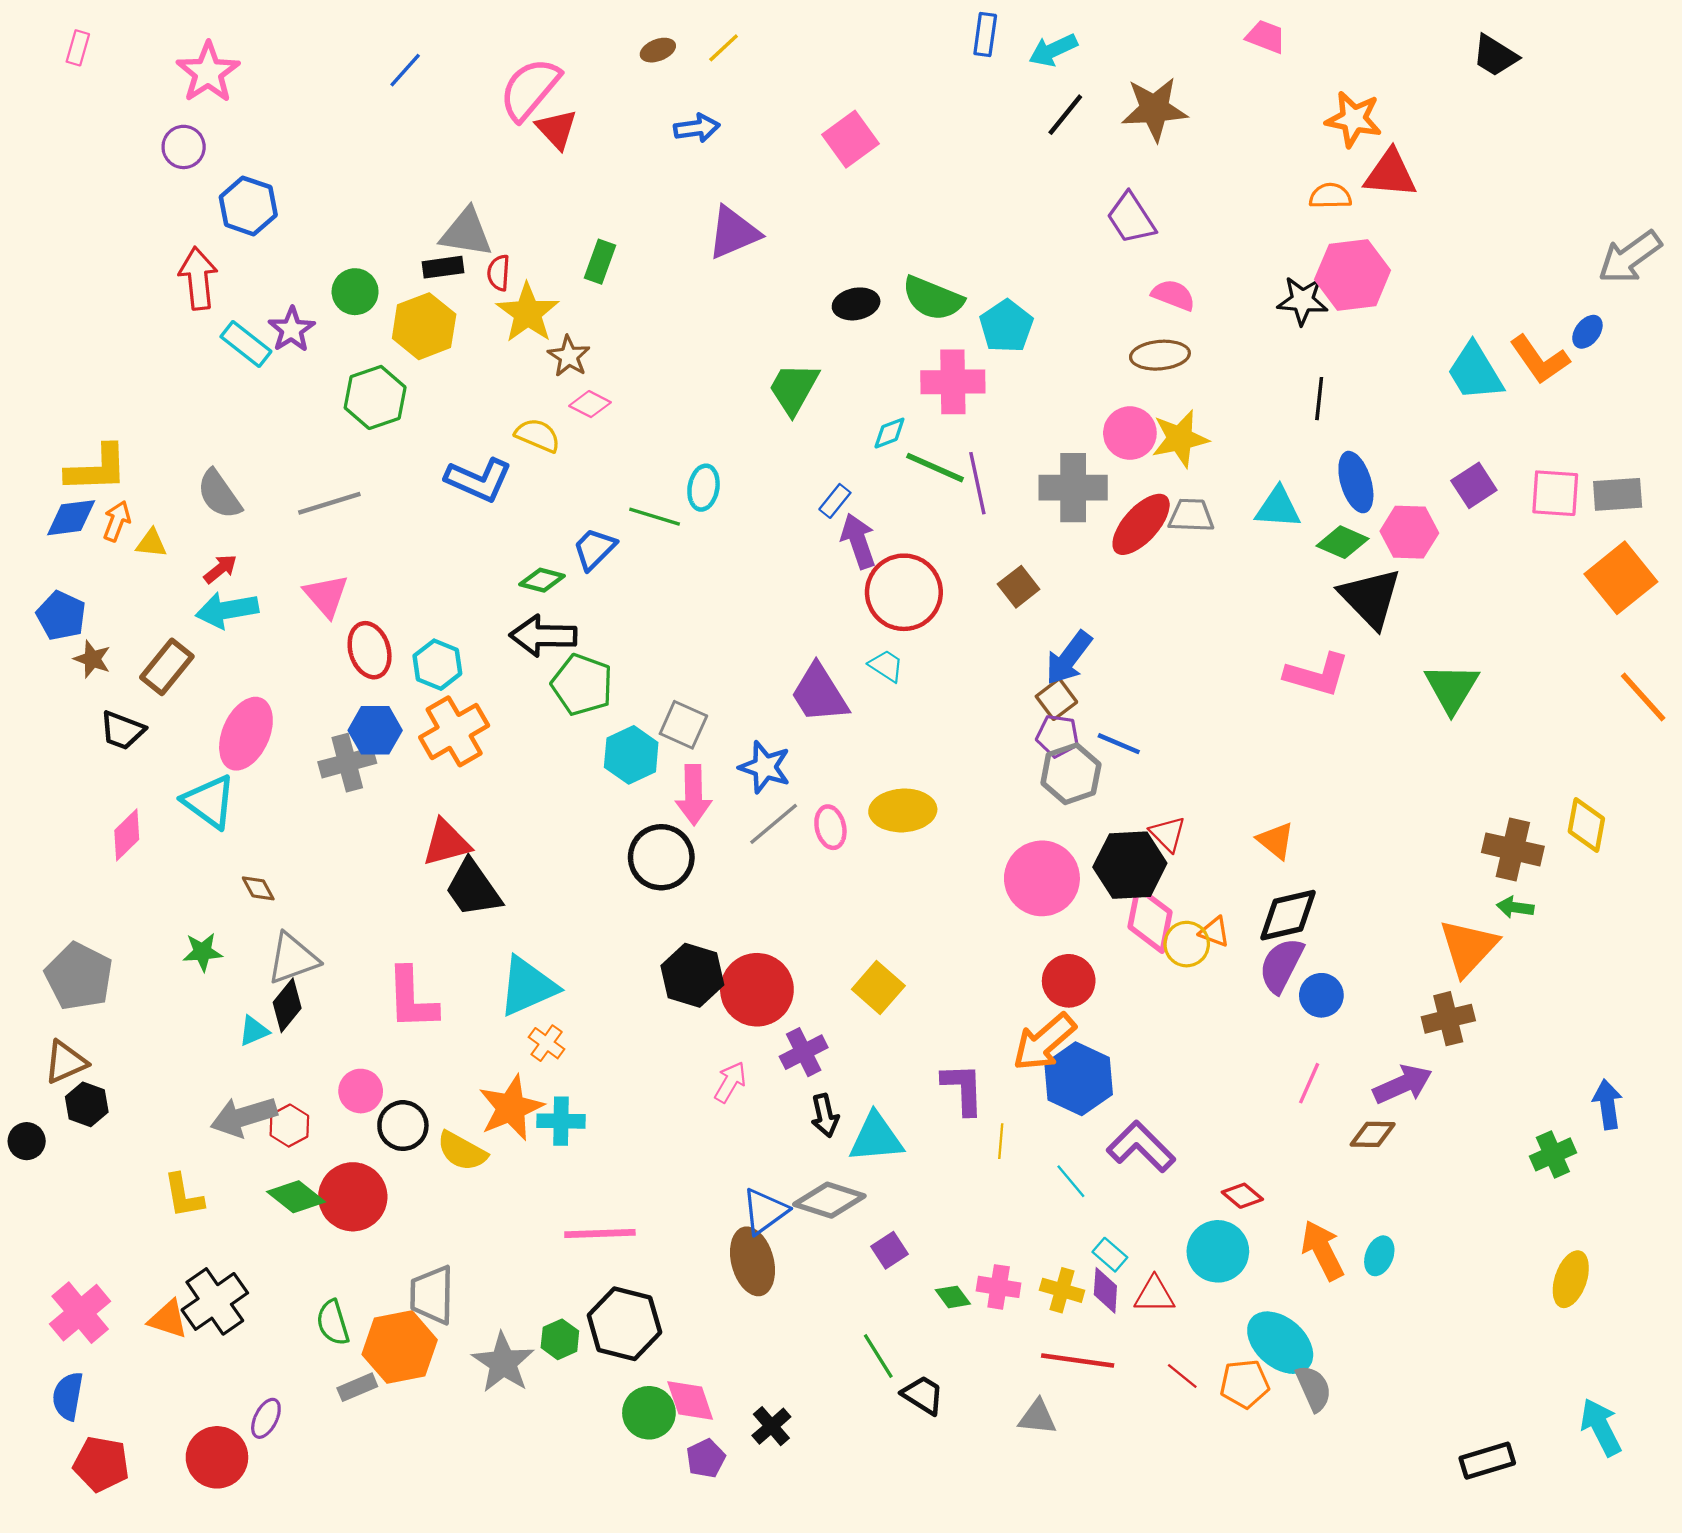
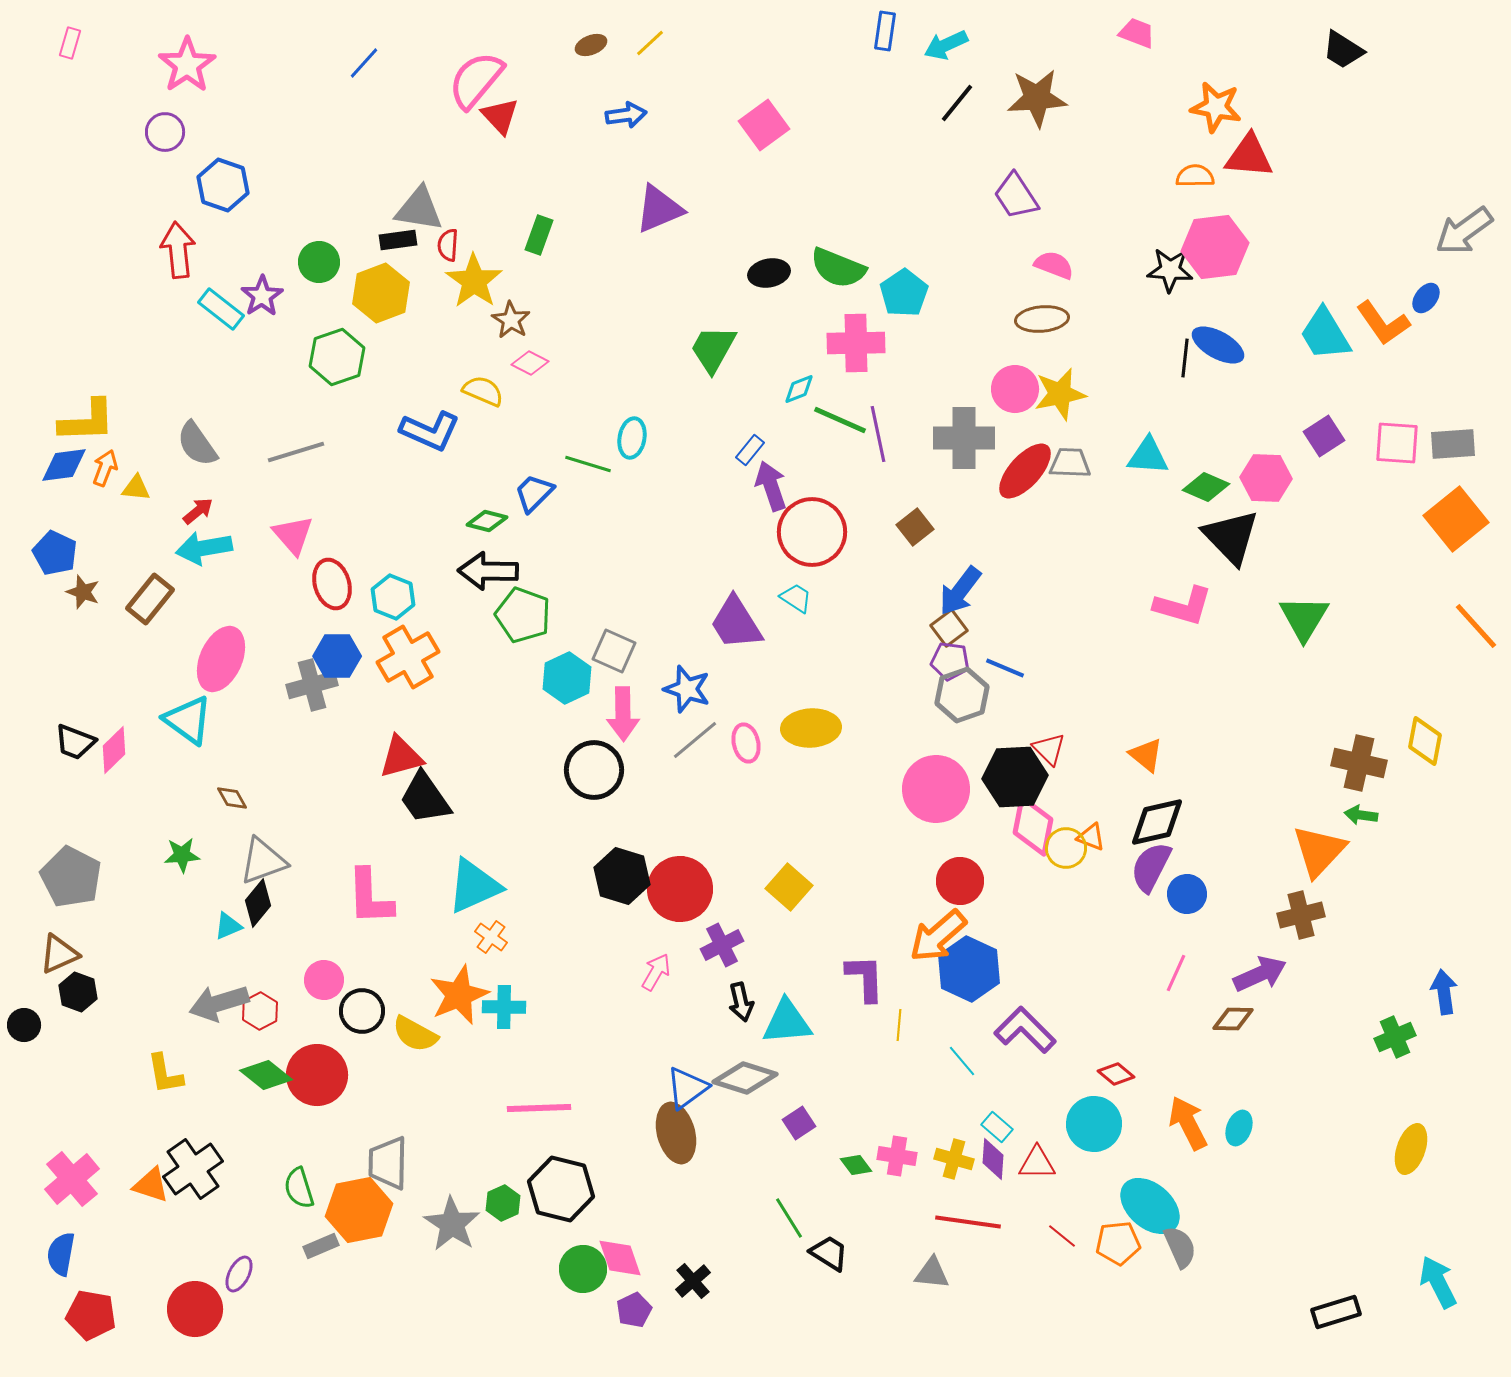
blue ellipse: (1356, 482) -> (1218, 345), moved, turned -44
black trapezoid: (122, 730) -> (75, 742), moved

